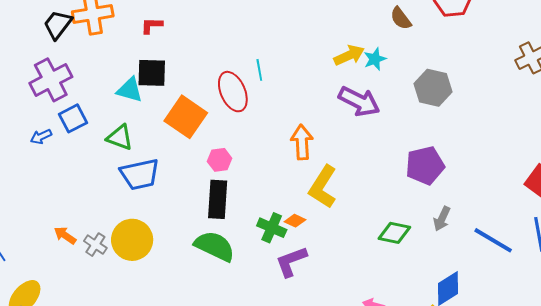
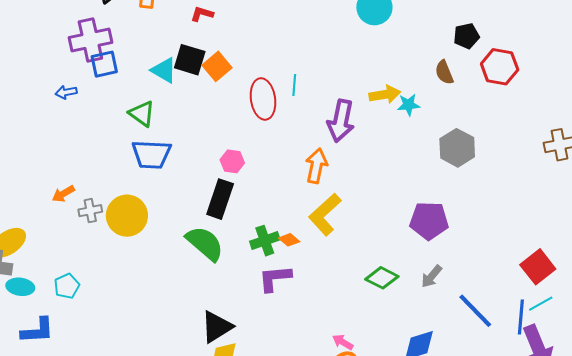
purple arrow: (359, 101) -> (341, 121), moved, turned 60
orange square: (186, 117) -> (217, 66), moved, size x0.7
blue square: (73, 118) -> (104, 64), moved
green cross: (272, 228) -> (265, 241), turned 32
orange arrow: (65, 235) -> (63, 194), turned -80
gray cross: (95, 245) -> (90, 211), turned 30

